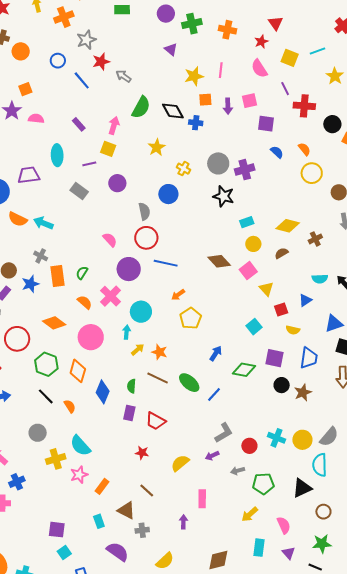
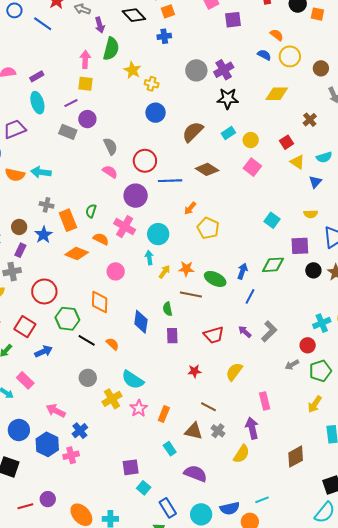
purple arrow: (228, 106) -> (100, 25), moved
green semicircle: (141, 107) -> (111, 49), moved
black diamond: (173, 111) -> (134, 15), moved
purple rectangle: (79, 124) -> (37, 76), moved, turned -64
blue semicircle: (277, 152) -> (264, 55), moved
yellow cross: (183, 169) -> (152, 84), moved
purple circle: (117, 183) -> (87, 119), moved
black star: (224, 196) -> (228, 99), moved
gray semicircle: (144, 211) -> (110, 146), moved
cyan rectangle: (247, 222) -> (228, 133), moved
yellow diamond: (288, 226) -> (277, 94), moved
brown semicircle: (281, 253) -> (193, 132), moved, size x1.6
brown diamond: (219, 261) -> (207, 169), moved
yellow triangle: (266, 289) -> (297, 162), moved
red square: (281, 310) -> (286, 142), moved
orange diamond: (54, 323) -> (77, 254), moved
pink circle: (91, 337) -> (116, 271), size x0.7
blue arrow: (216, 353) -> (242, 271), moved
green hexagon: (46, 364) -> (67, 319), moved
orange diamond: (78, 371) -> (100, 302), moved
green ellipse: (189, 383) -> (215, 279), moved
red trapezoid: (156, 421) -> (214, 335), moved, turned -30
cyan cross: (277, 438) -> (322, 323), turned -30
red circle: (249, 446) -> (308, 345), moved
purple arrow: (212, 456) -> (245, 332), moved, turned 80
purple arrow: (183, 522) -> (252, 428), size x1.5
gray cross: (142, 530) -> (218, 431), moved, turned -32
yellow semicircle: (165, 561) -> (241, 454), moved

